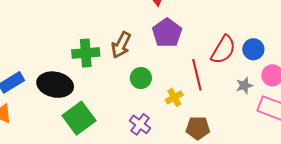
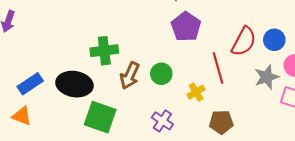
brown arrow: (121, 45) -> (130, 76), moved
gray star: (244, 86) -> (267, 77), size x1.4
green square: (79, 118) -> (100, 117), turned -32

